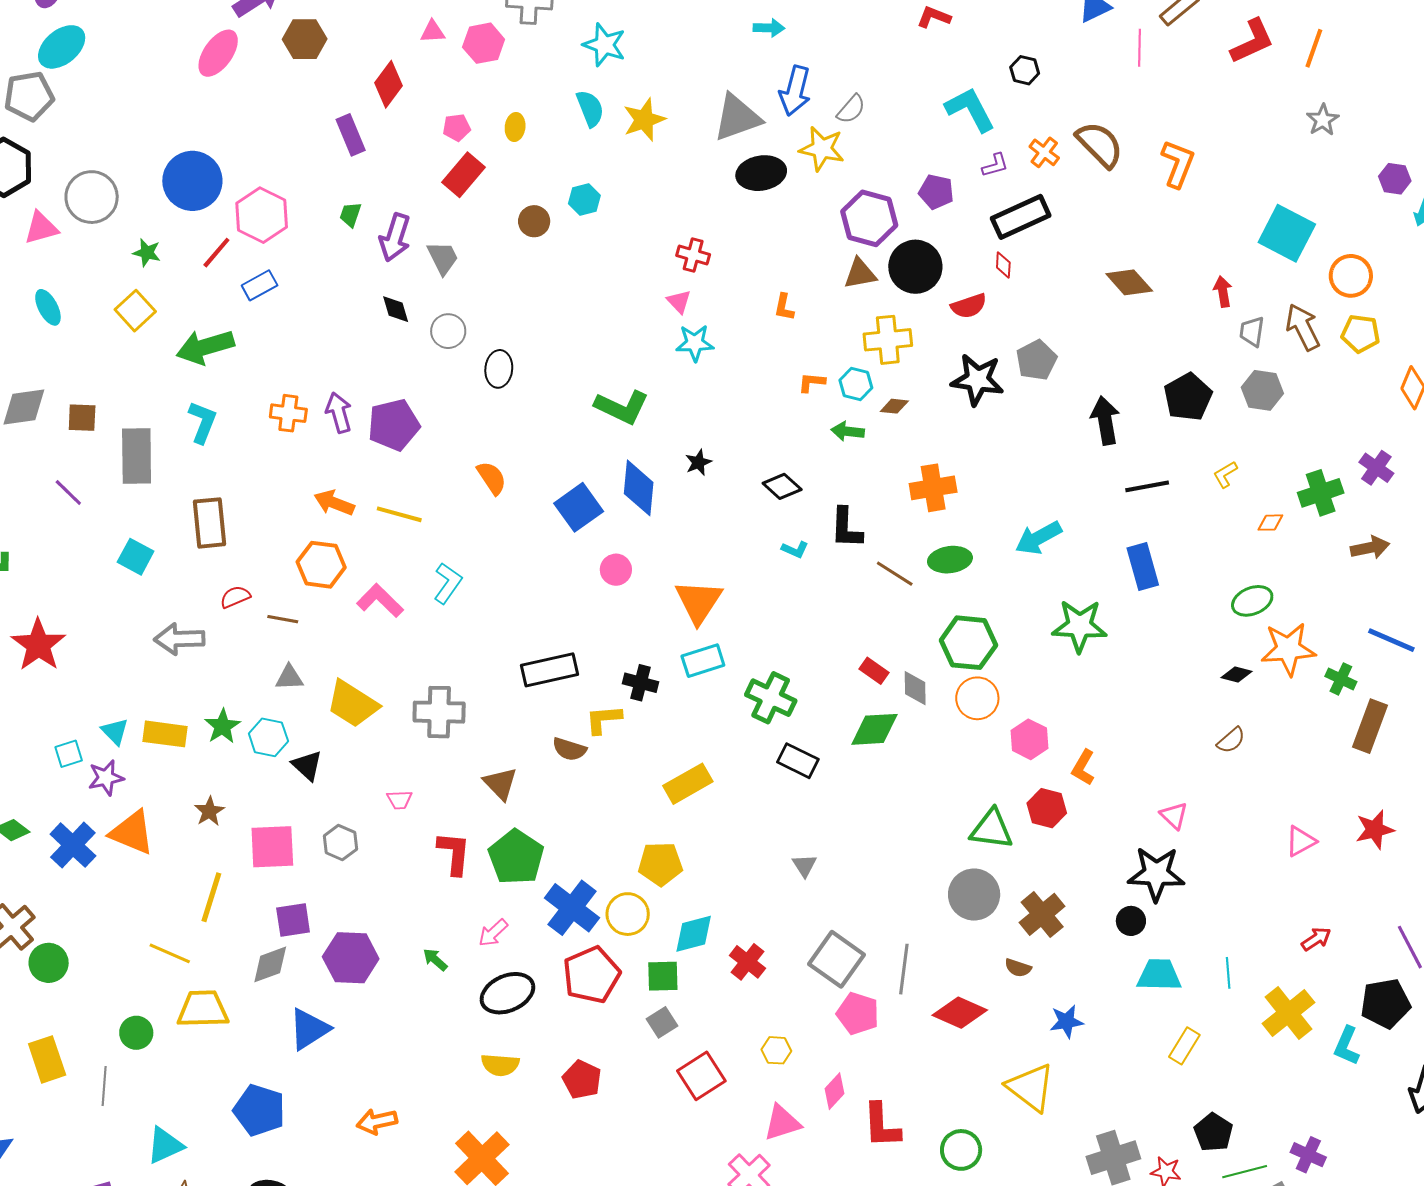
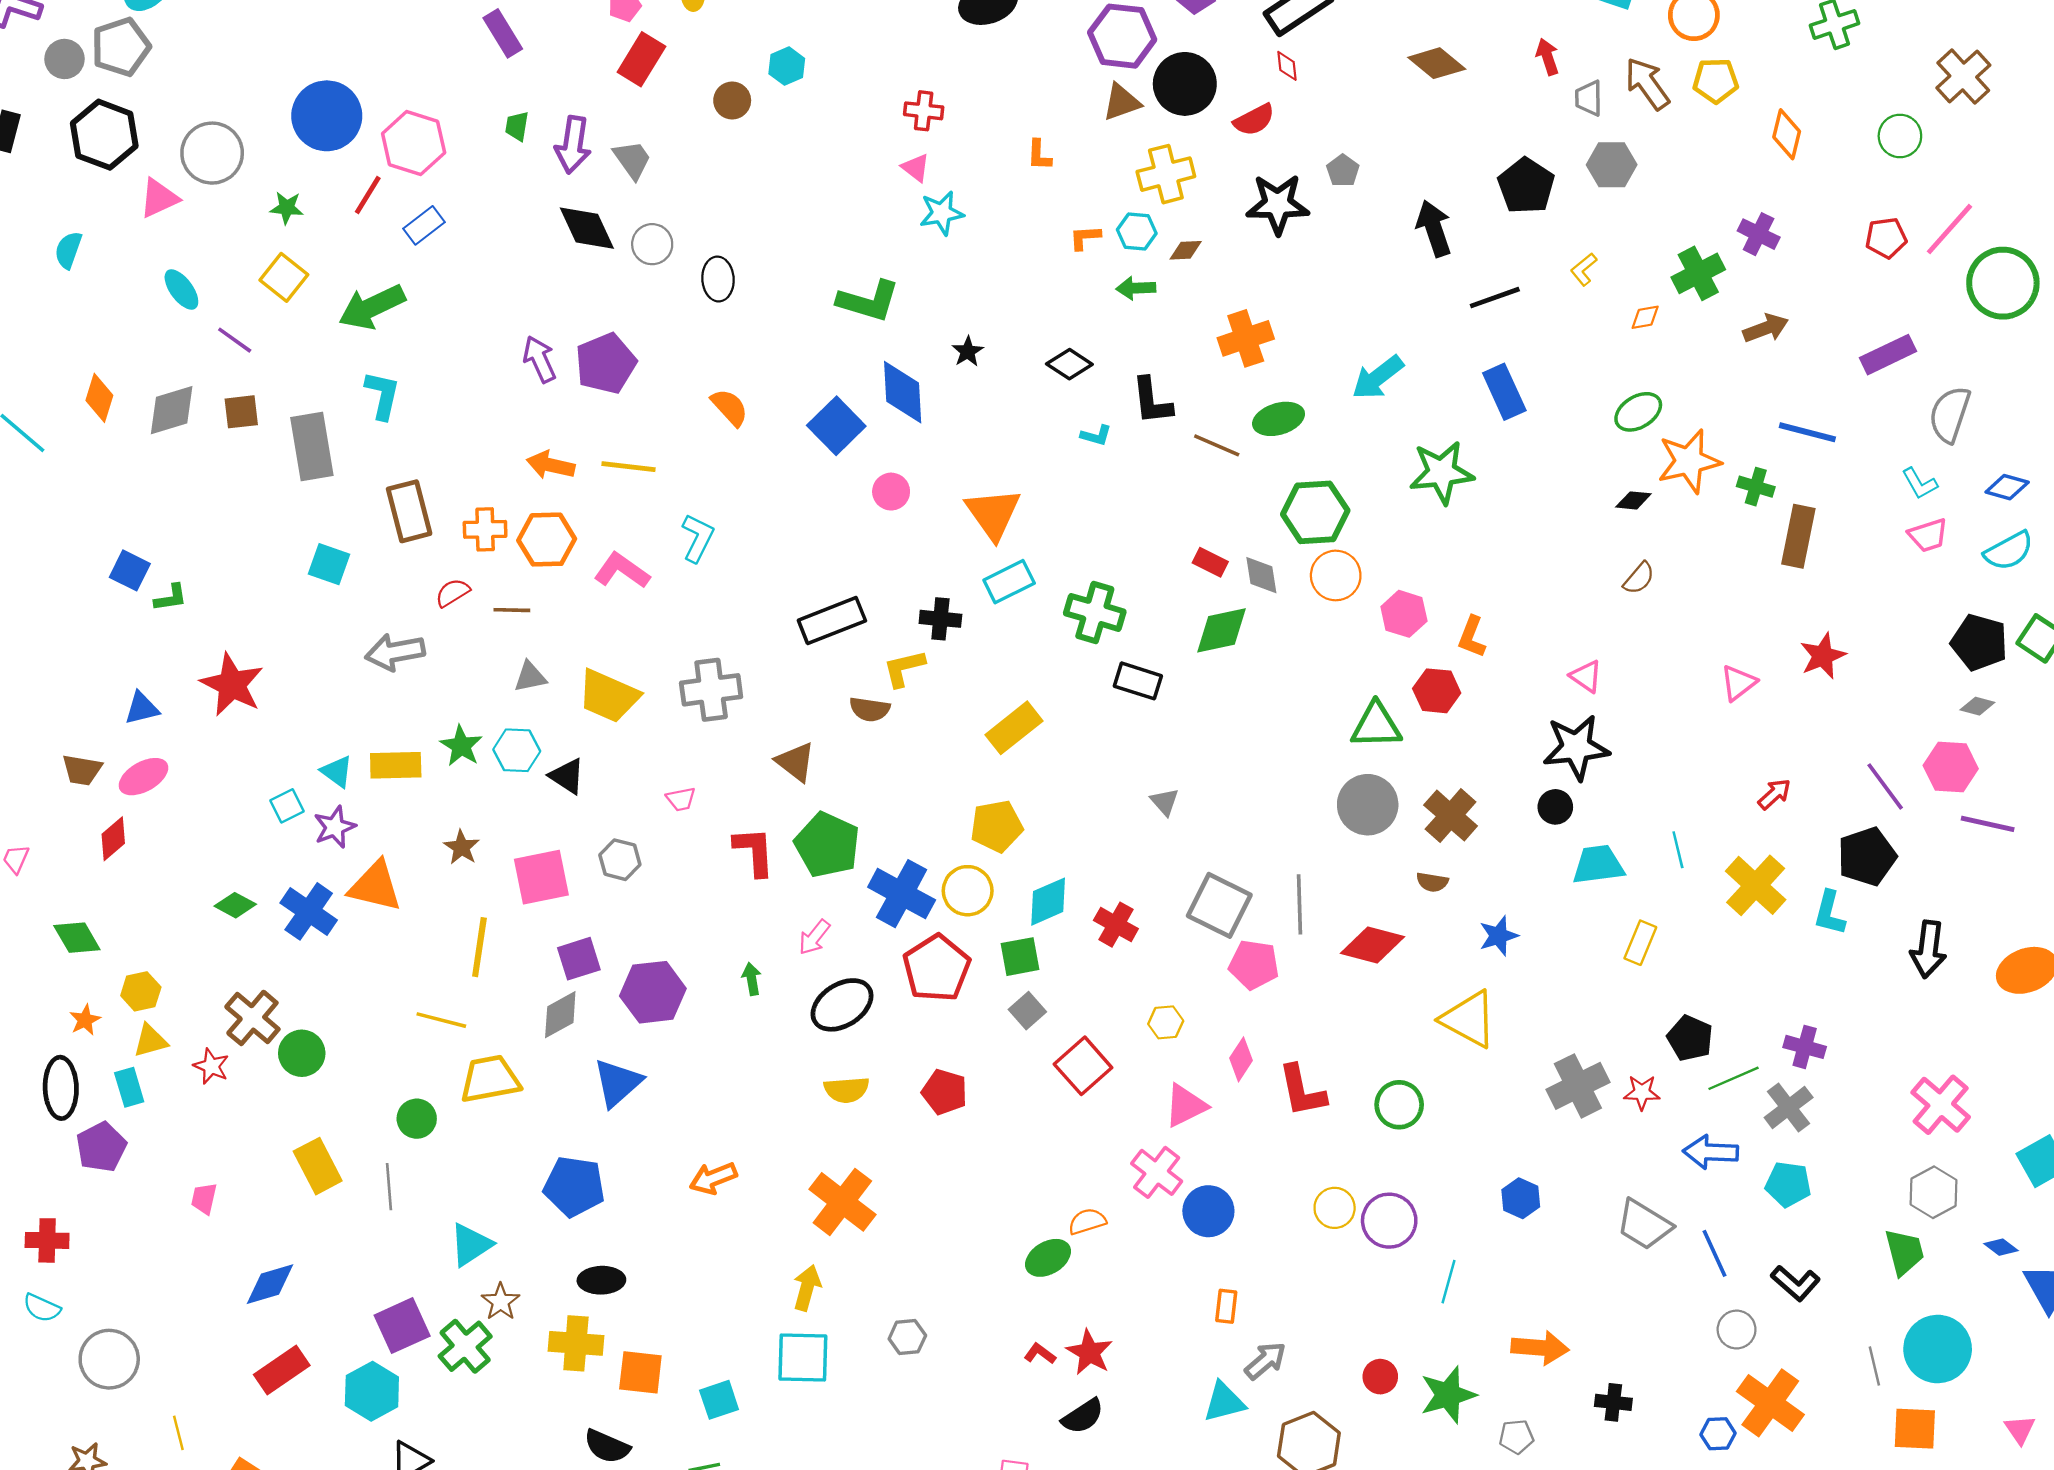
black diamond: (396, 309) -> (587, 228), size x1.6
gray pentagon: (1036, 360) -> (1343, 171), size x0.7
orange cross: (288, 413) -> (485, 529), moved
purple line: (68, 492) -> (235, 340), moved
green arrow: (435, 960) -> (752, 979), turned 48

